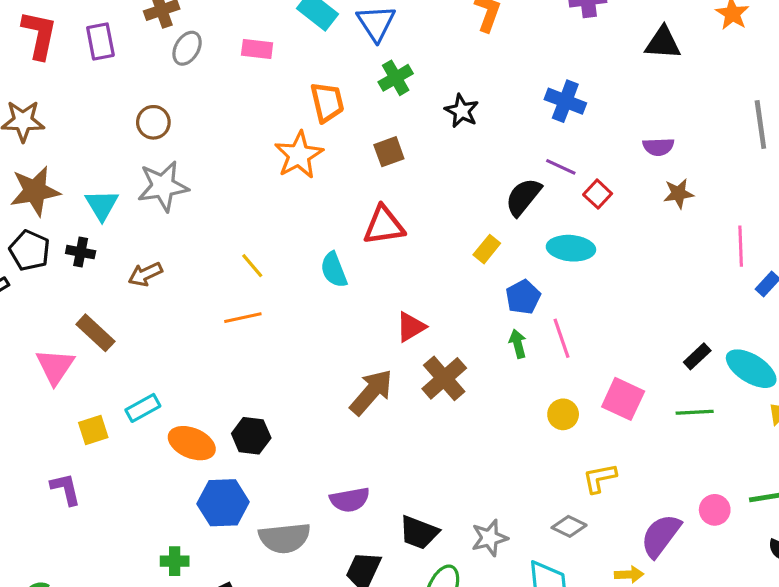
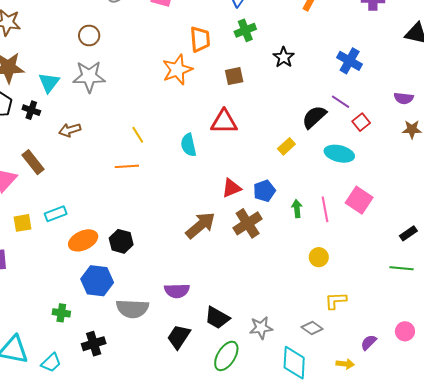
blue pentagon: (523, 297) -> (264, 191), moved
pink square: (623, 399) -> (359, 200), moved
orange ellipse: (192, 443) -> (83, 240), turned -56
purple semicircle: (661, 536) -> (369, 342), size x0.6

